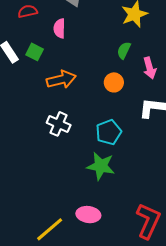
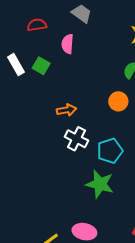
orange arrow: (61, 79) -> (67, 110), moved, size x0.7
white cross: (59, 124) -> (76, 139), moved

